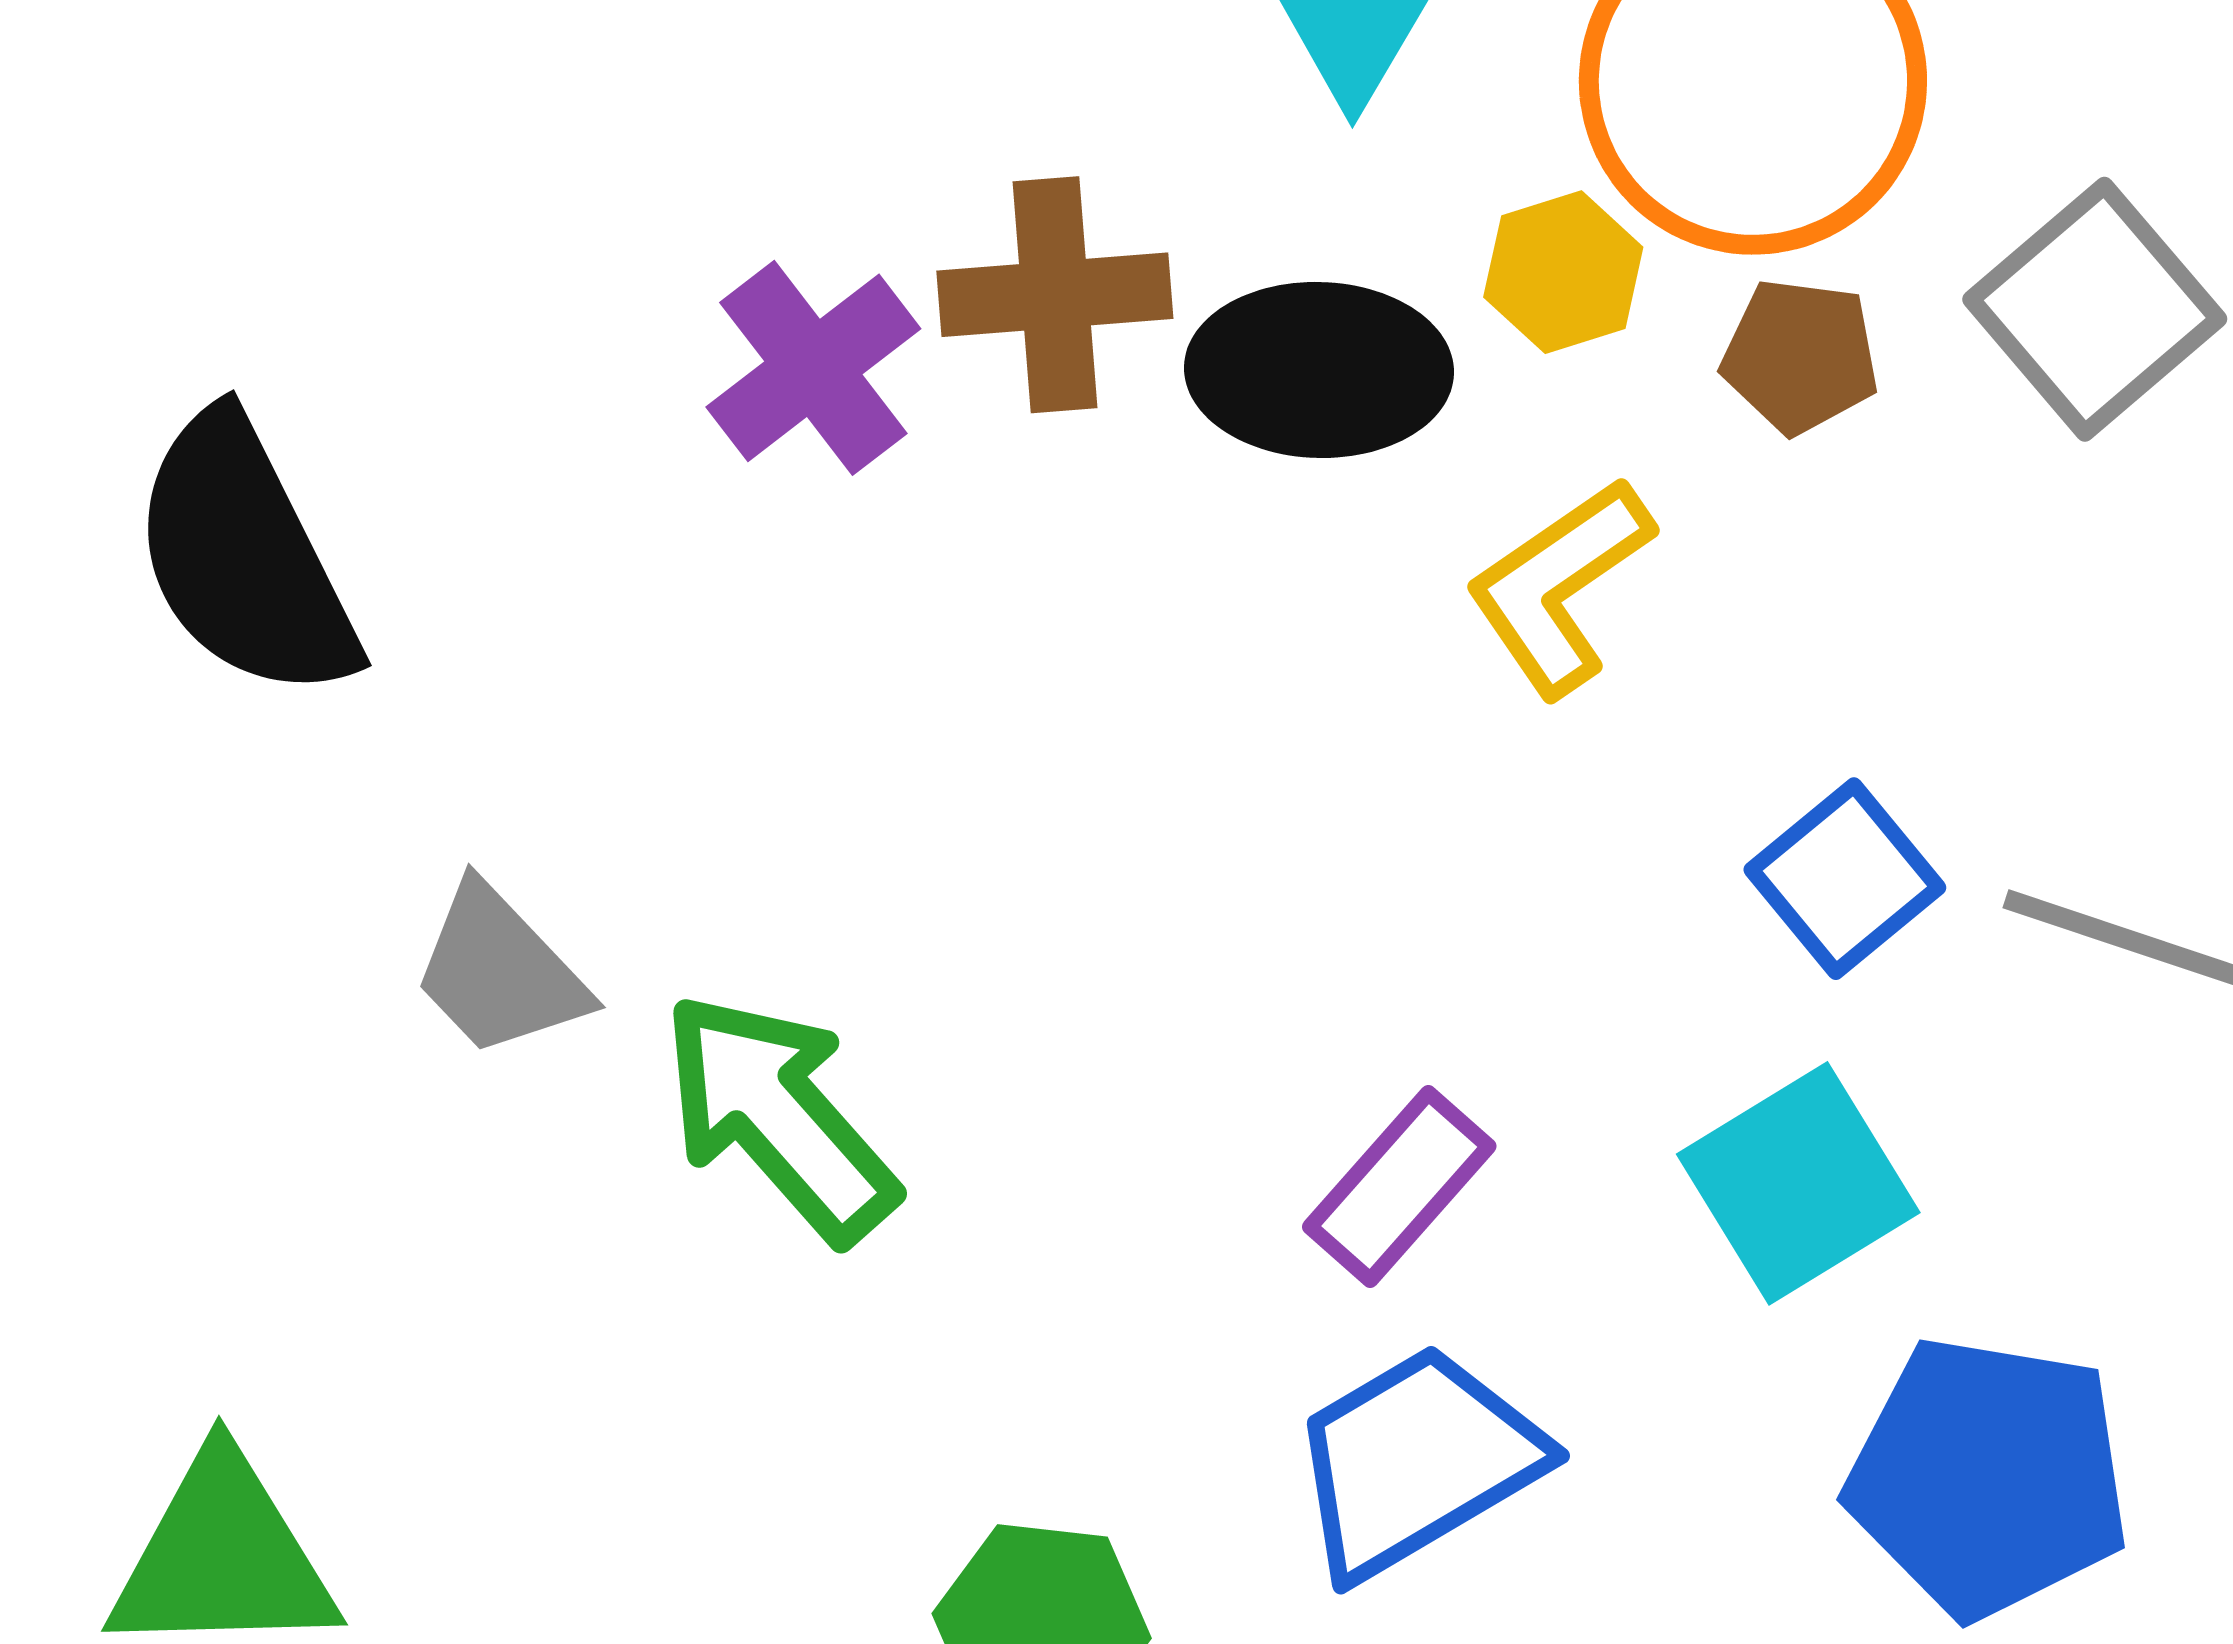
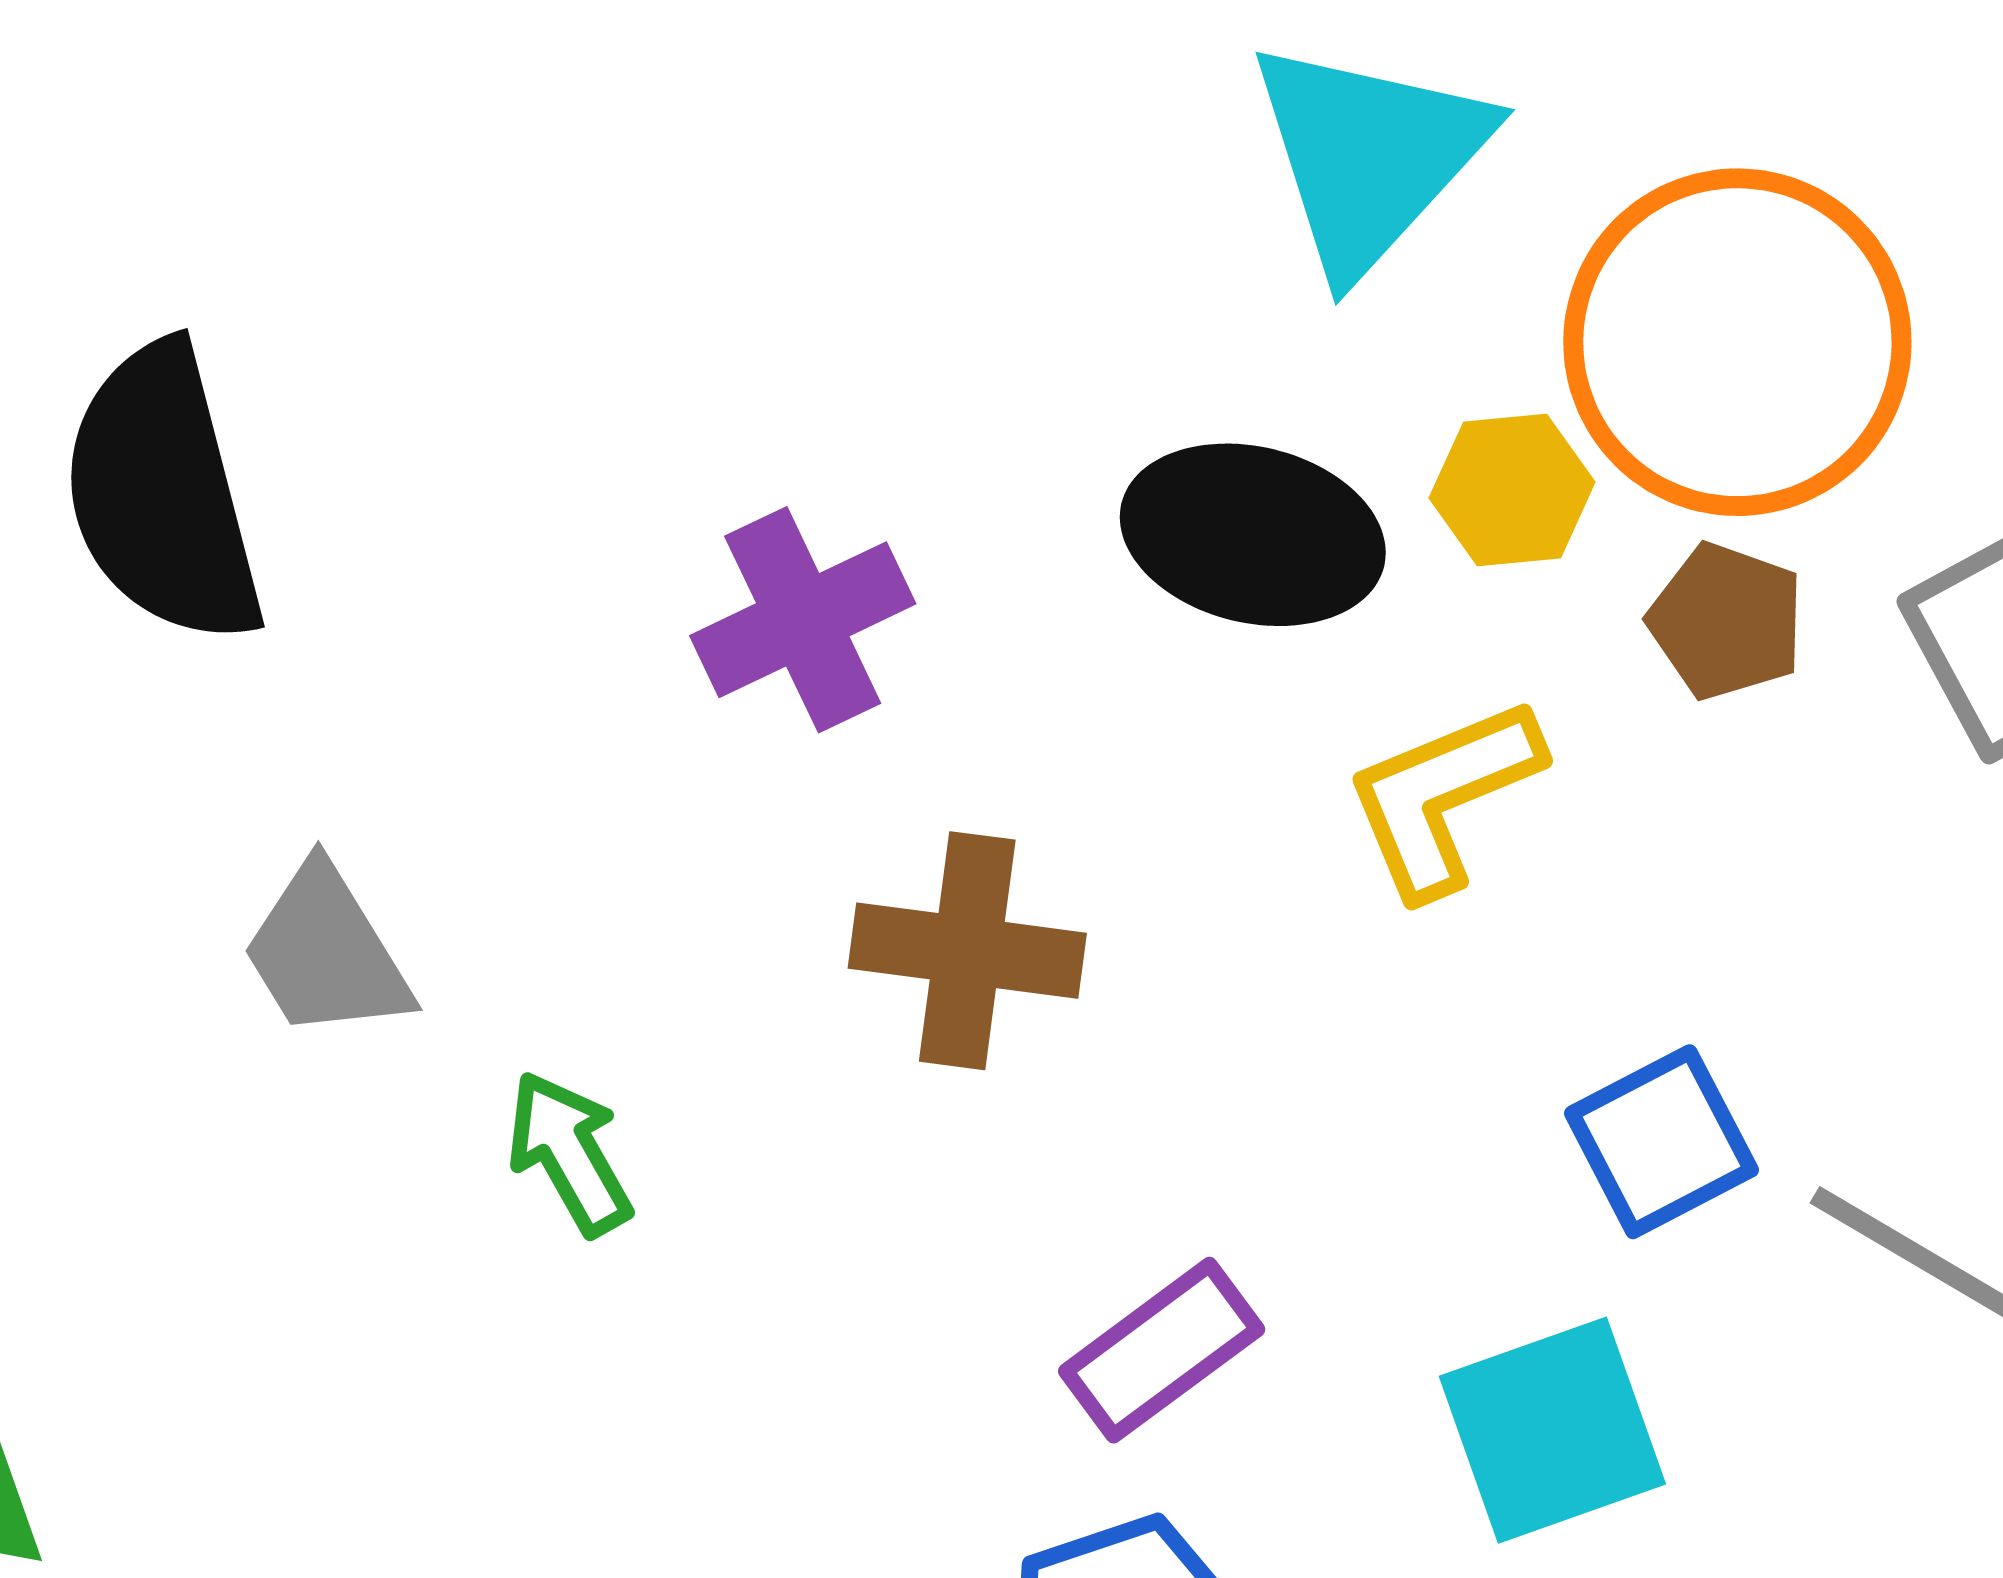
brown cross: (1055, 295) -> (967, 951), moved
purple cross: (813, 368) -> (803, 620), moved
green arrow: (779, 1117) -> (569, 1153), size x0.6

